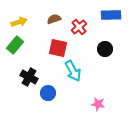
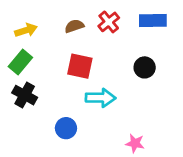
red cross: (79, 27) -> (109, 22), moved
cyan arrow: (73, 71) -> (100, 98), turned -60
black cross: (29, 77) -> (25, 95), moved

